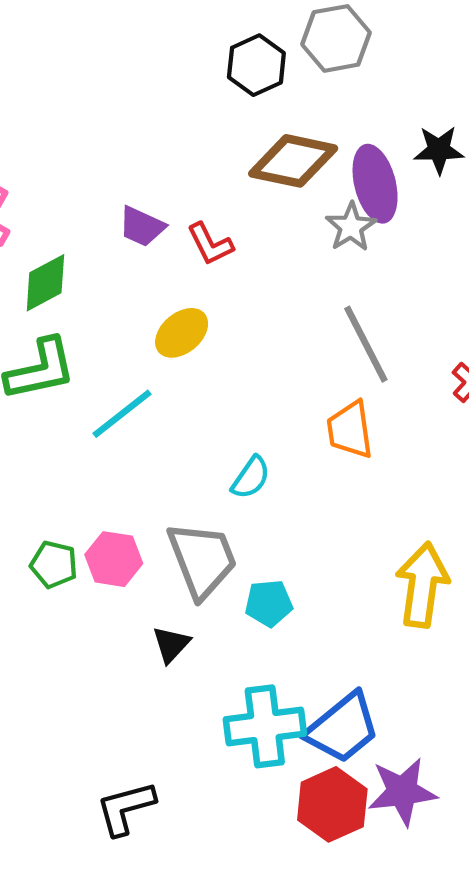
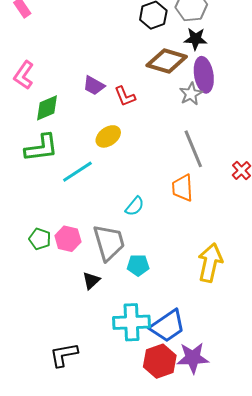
black star: (439, 150) -> (196, 39), moved

